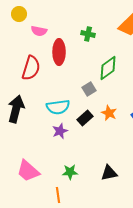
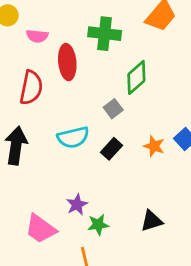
green cross: (88, 34) -> (105, 34), size x1.6
orange star: (109, 113) -> (154, 146), moved
purple star: (60, 131) -> (77, 205), moved

